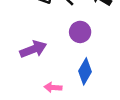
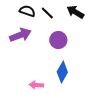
purple arrow: (33, 49) -> (20, 35), moved

